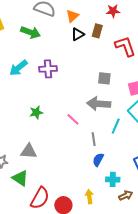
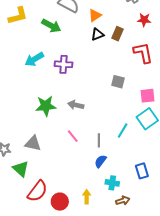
red star: (113, 11) -> (144, 20), moved
gray arrow: (99, 104) -> (76, 105), moved, size x0.7
green star: (36, 112) -> (46, 106), size x1.5
pink line: (73, 119) -> (73, 136), moved

